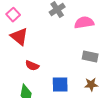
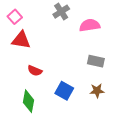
red triangle: (19, 37) -> (21, 40), turned -30
blue square: (60, 85) -> (64, 91), turned 30

